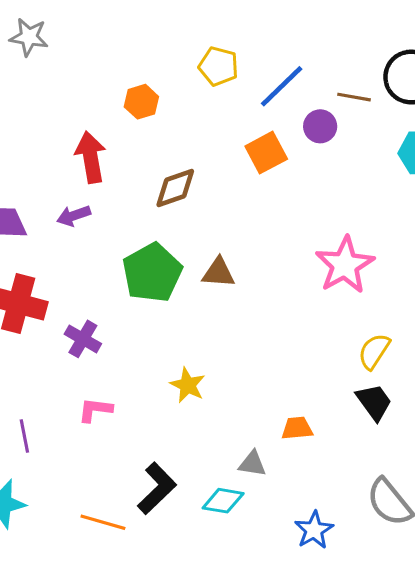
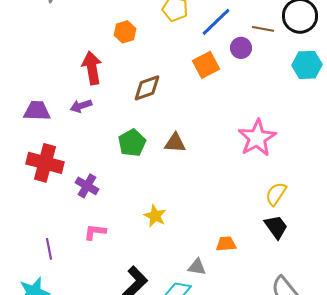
green pentagon: (152, 273) -> (132, 143), size x0.7

